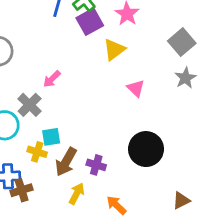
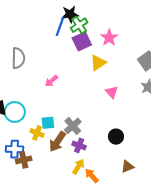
gray cross: (30, 105) -> (73, 126), moved
black circle: (146, 149) -> (116, 137), size x0.6
yellow arrow: (77, 194) -> (78, 167), moved
brown triangle: (181, 200) -> (128, 167), moved

